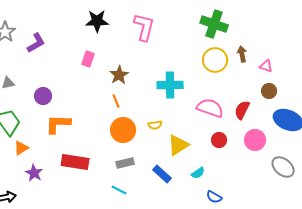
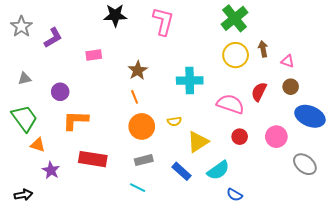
green cross: (214, 24) -> (235, 18), turned 32
pink rectangle: (88, 59) -> (94, 55), moved, turned 63
red semicircle: (242, 110) -> (259, 92), moved
orange triangle: (21, 148) -> (38, 145), turned 49
cyan semicircle: (198, 173) -> (218, 170), size x1.6

